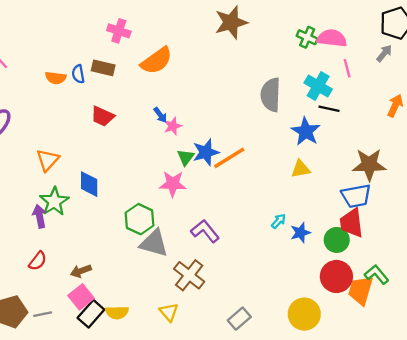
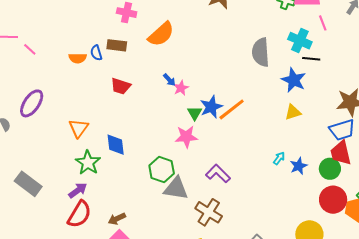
purple arrow: (39, 216) -> (78, 190), moved, turned 72
red semicircle: (38, 261) -> (79, 214), size x1.6

